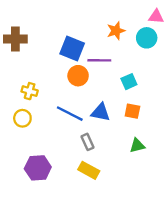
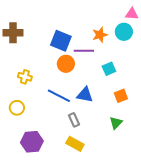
orange star: (116, 31) -> (100, 35), moved
orange square: (132, 111) -> (121, 96), moved, turned -32
yellow circle: (22, 118) -> (17, 108), moved
green triangle: (137, 145) -> (116, 123), turned -32

